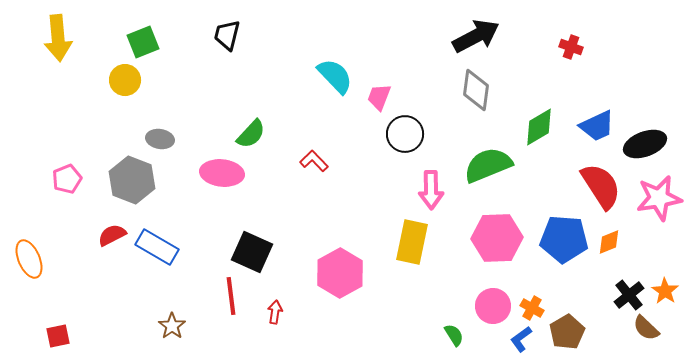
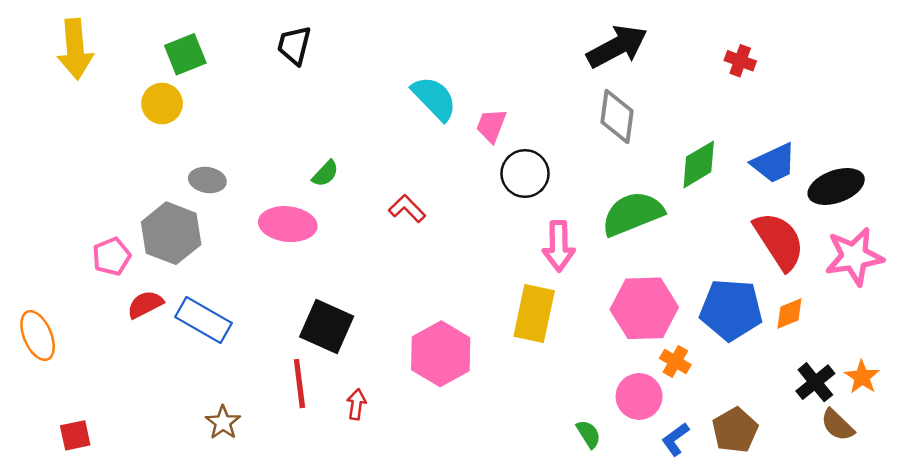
green semicircle: (251, 134) -> (325, 174), size x0.7
pink pentagon: (67, 179) -> (111, 256), moved
orange cross: (532, 308) -> (675, 361), moved

